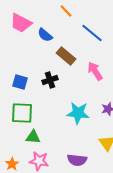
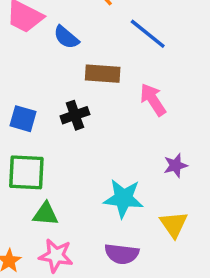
brown rectangle: (66, 56) -> (103, 74), turned -36
cyan star: (78, 113) -> (123, 198), moved

